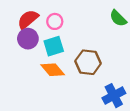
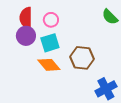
red semicircle: (28, 19) -> (26, 18), turned -50

